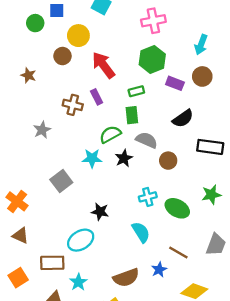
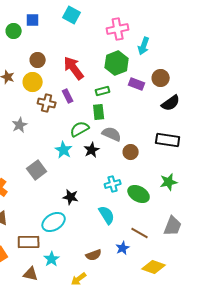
yellow circle: (78, 36) -> (33, 82), moved
cyan arrow: (201, 45) -> (144, 46), moved
black semicircle: (183, 119) -> (171, 103), moved
cyan star: (92, 158) -> (64, 150), turned 30
brown semicircle: (126, 278) -> (94, 255), size x0.7

